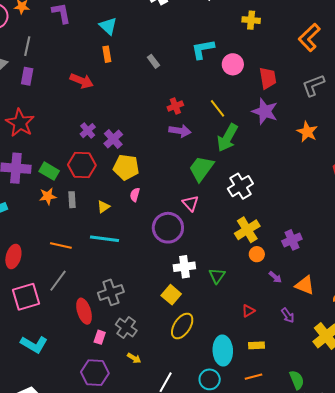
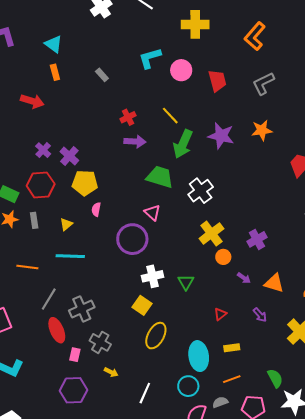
yellow cross: (251, 20) -> (195, 24), size x1.5
purple star: (265, 111) -> (221, 136), moved
orange star: (307, 132) -> (262, 130), turned -30
green trapezoid: (201, 169) -> (160, 177), turned 76
gray line: (58, 281) -> (49, 299), moved

